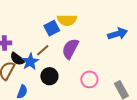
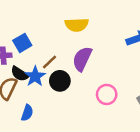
blue square: (52, 28) -> (22, 43), moved
black circle: (49, 76) -> (60, 81), moved

